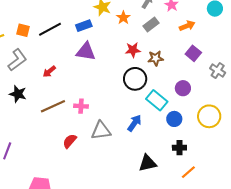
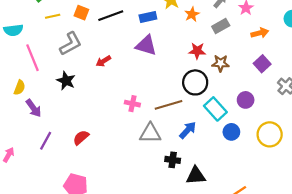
brown line: (53, 106) -> (169, 105), moved
red semicircle: (70, 141) -> (81, 138), moved
black cross: (179, 148) -> (173, 160), moved

